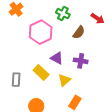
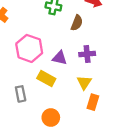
pink hexagon: (41, 32) -> (29, 48), moved
yellow triangle: (64, 80) -> (84, 82), moved

